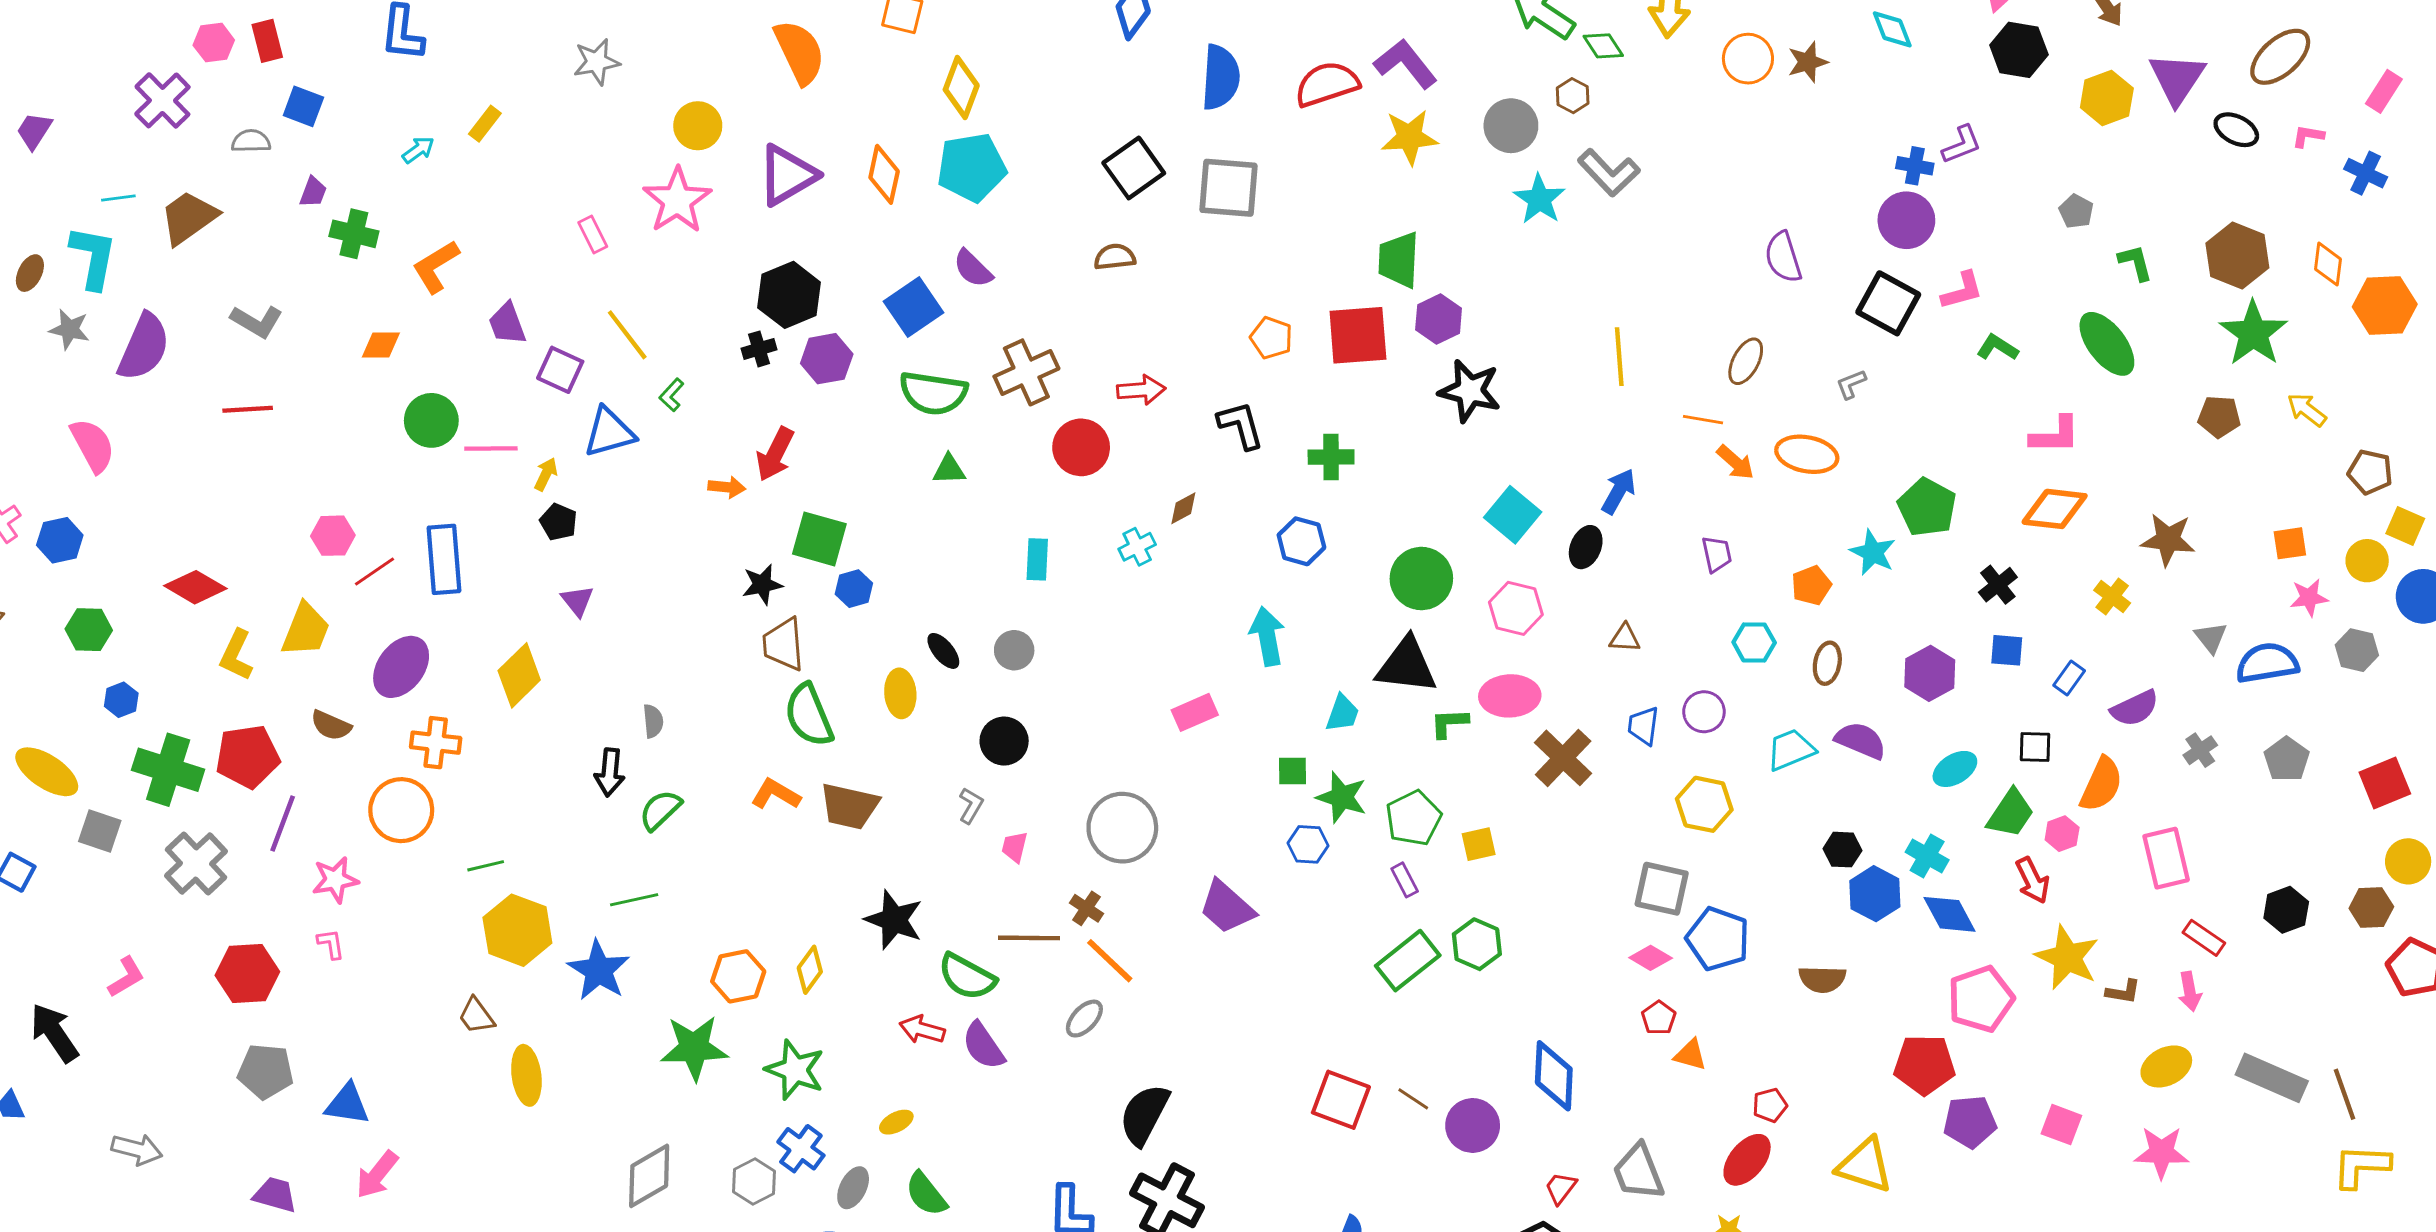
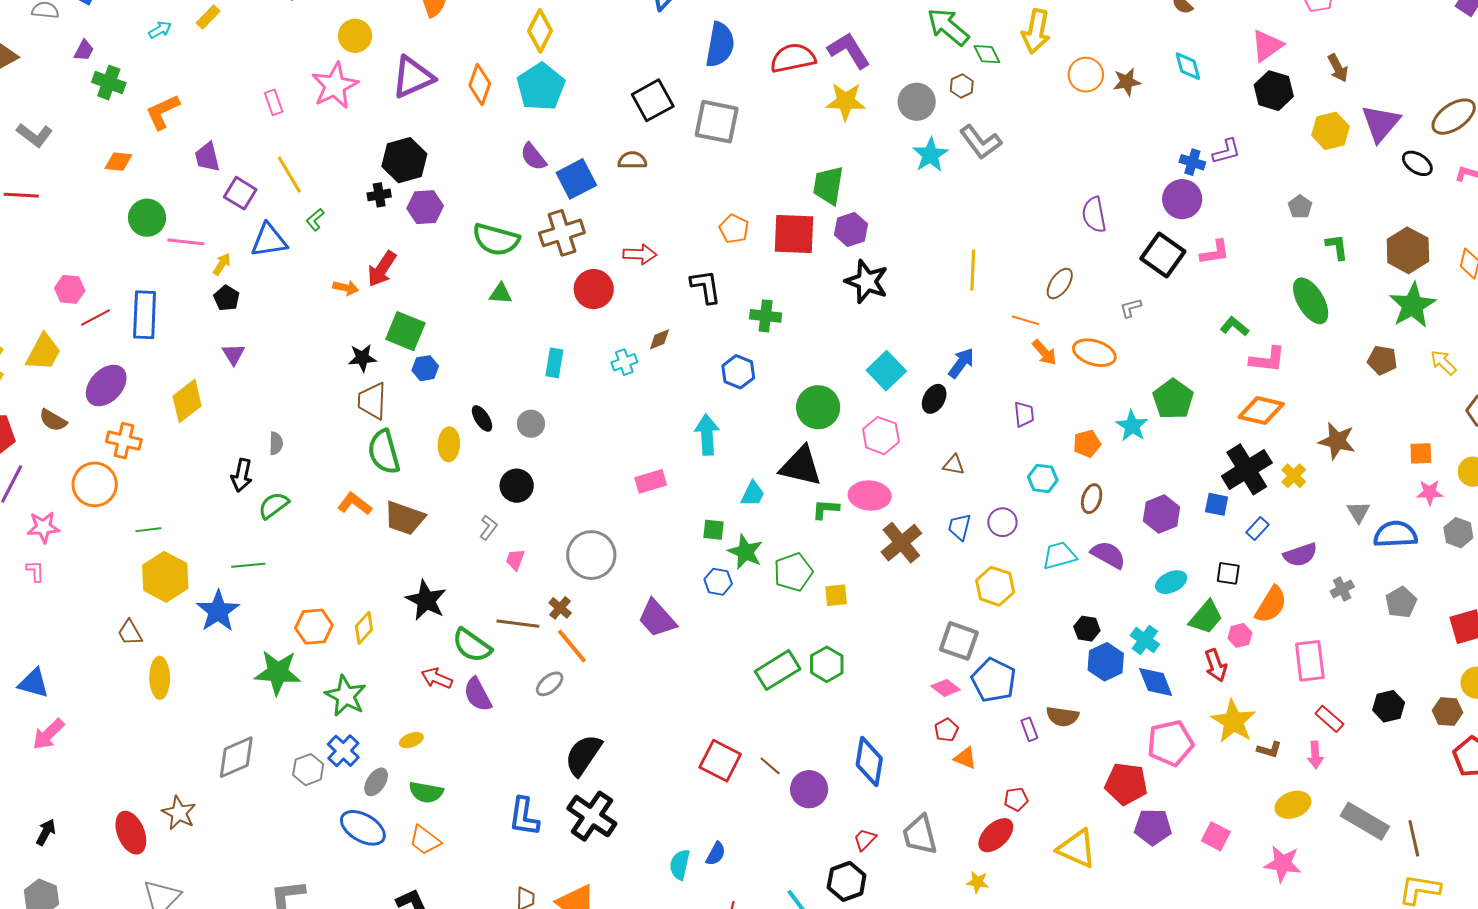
cyan pentagon: (972, 167) -> (541, 87), turned -30
blue square: (913, 307) -> (576, 179), moved
green L-shape: (1997, 347) -> (1235, 326), moved
black cross: (1998, 585) -> (1247, 469), moved, size x1.8
purple rectangle: (1405, 880) -> (1029, 729), moved
green semicircle: (926, 1194) -> (426, 792), turned -48

